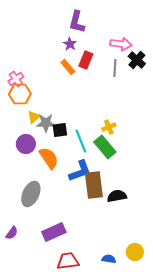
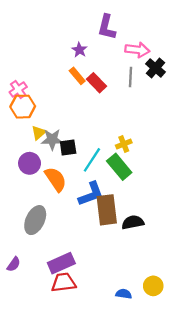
purple L-shape: (77, 22) -> (107, 27), moved
red rectangle: (86, 60) -> (96, 83), moved, turned -66
cyan line: (81, 141) -> (92, 160), turned 55
red trapezoid: (68, 261) -> (64, 282), moved

